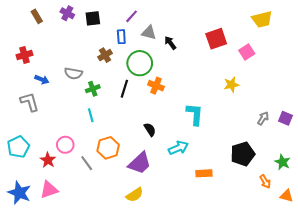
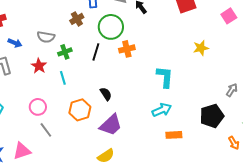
pink square: (247, 52) -> (229, 16), moved
orange cross: (156, 86) -> (127, 49), turned -35
gray arrow: (263, 118) -> (232, 90), moved
black semicircle: (150, 129) -> (106, 94), moved
cyan arrow: (178, 148) -> (162, 110), moved
red star: (48, 160) -> (39, 66), moved
gray line: (87, 163) -> (46, 130), moved

